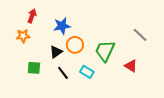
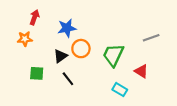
gray line: (140, 35) -> (151, 38), turned -63
cyan rectangle: (87, 72) -> (120, 90), moved

